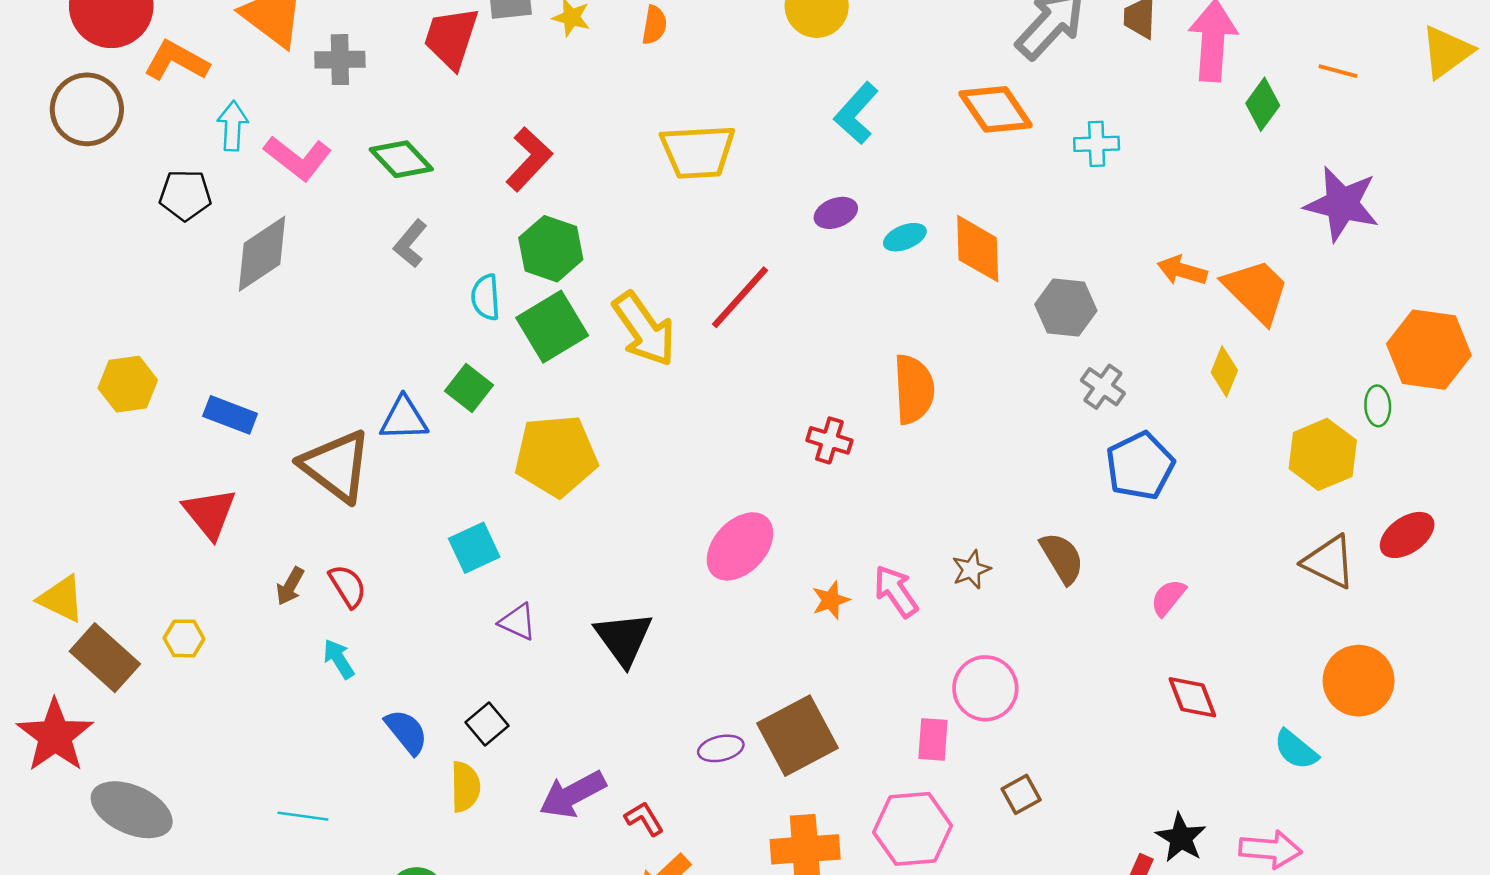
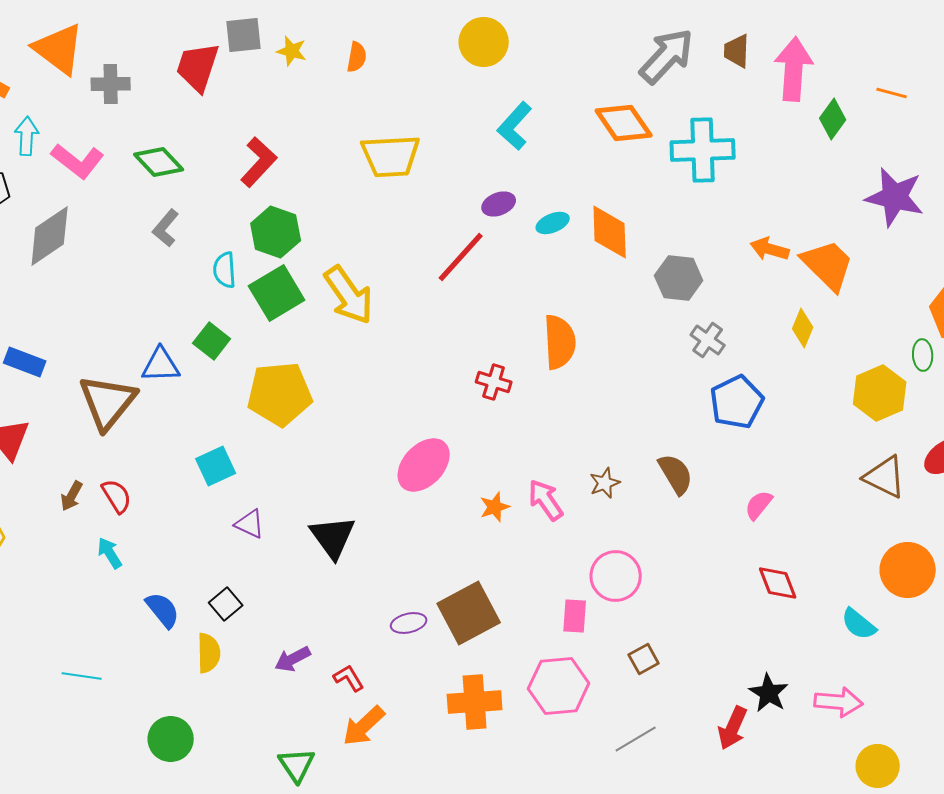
cyan cross: (1097, 144) -> (703, 150), size x1.8
red line: (740, 297) -> (461, 257), moved
brown triangle: (336, 466) -> (108, 402), turned 32
purple arrow: (573, 794) -> (293, 659), size x0.7

